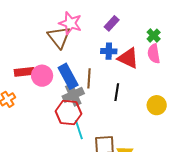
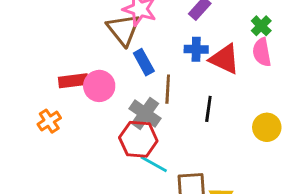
blue rectangle: (68, 76) -> (144, 62), moved, size x0.7
gray cross: (73, 95) -> (145, 113), turned -30
cyan line: (79, 130) -> (154, 164), turned -42

